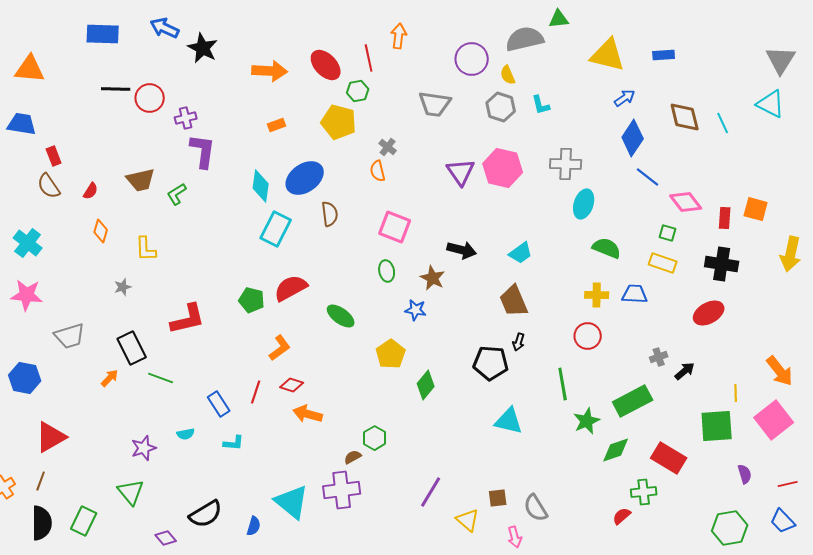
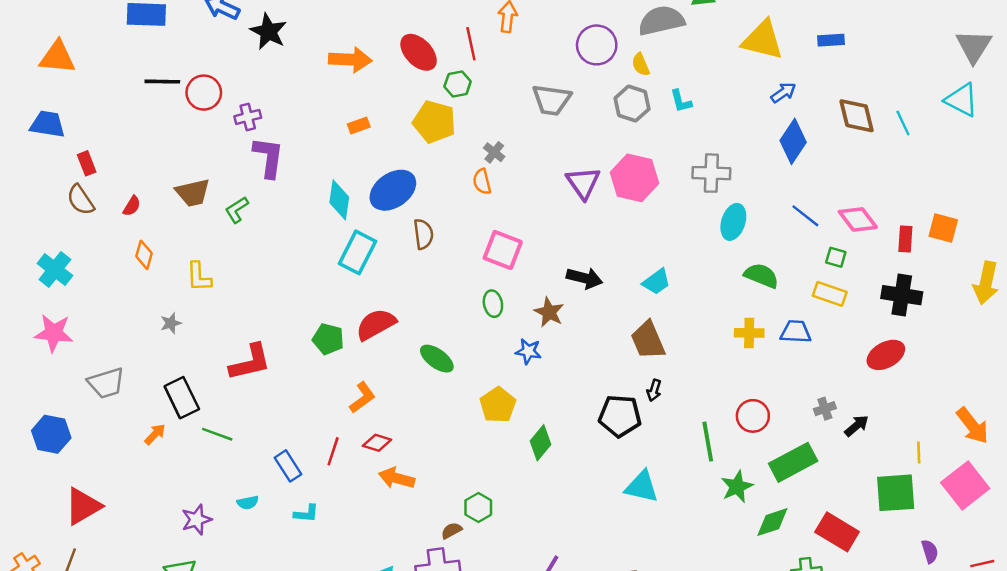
blue line: (648, 177) -> (805, 216), moved
red circle: (588, 336) -> (753, 416), moved

